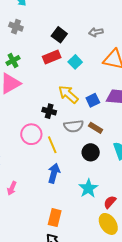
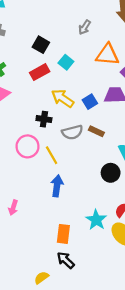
gray arrow: (96, 32) -> (85, 27), turned -40
black square: (59, 35) -> (41, 45), moved
red rectangle: (52, 57) -> (40, 72), moved
black circle: (91, 152) -> (111, 173), moved
cyan star: (88, 188) -> (96, 220), moved

